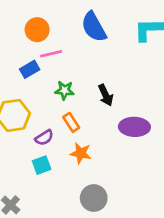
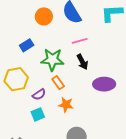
orange circle: (37, 30) -> (44, 16), moved
pink line: (51, 54) -> (80, 41), moved
green star: (64, 90) -> (52, 60), size x1.6

